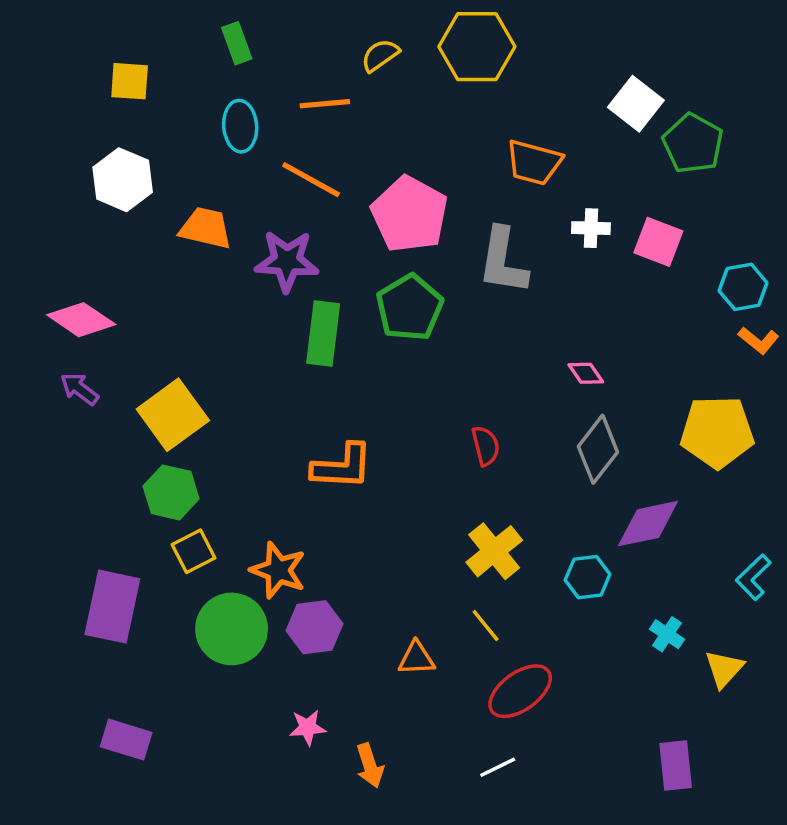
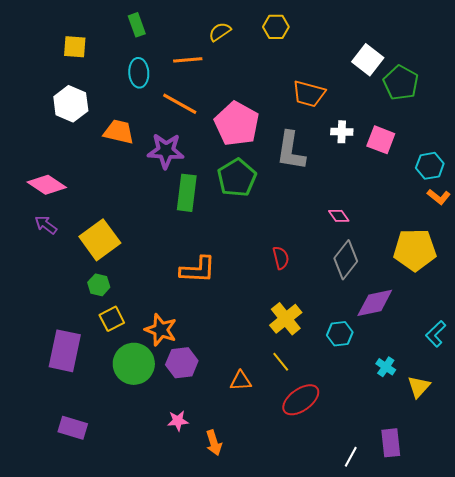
yellow hexagon: (477, 47) -> (276, 27), size x0.6
green hexagon: (171, 492) -> (99, 285), size x0.7
white line: (498, 767) -> (351, 457), moved, turned -35

